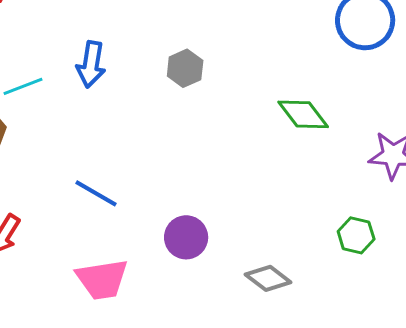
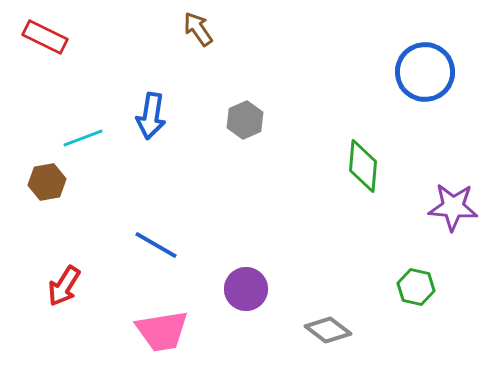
green diamond: (303, 114) -> (363, 166), turned 42

